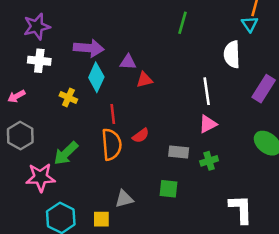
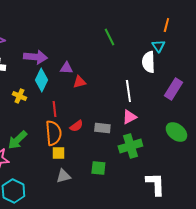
green line: (182, 23) -> (109, 37), turned -42
cyan triangle: (250, 24) -> (158, 46), moved
gray rectangle: (179, 152) -> (102, 128), moved
green cross: (209, 161) -> (130, 146), size x1.6
yellow square: (101, 219) -> (58, 153), moved

